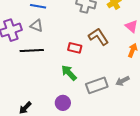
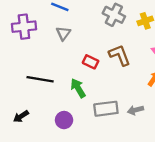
gray triangle: (37, 26) -> (63, 33), moved, turned 32
black line: (32, 50) -> (40, 79), moved

